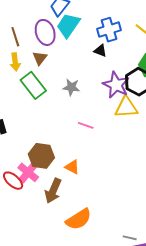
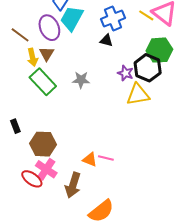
brown line: (15, 37) -> (20, 35), turned -30
yellow arrow: (15, 62) -> (32, 57), moved
purple star: (116, 85) -> (125, 73), size x0.6
pink line: (86, 125) -> (106, 158), moved
brown hexagon: (41, 156) -> (43, 144), moved

